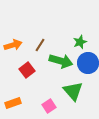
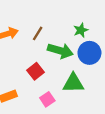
red square: (27, 70) -> (35, 71), moved
green triangle: (73, 91) -> (73, 83), turned -50

